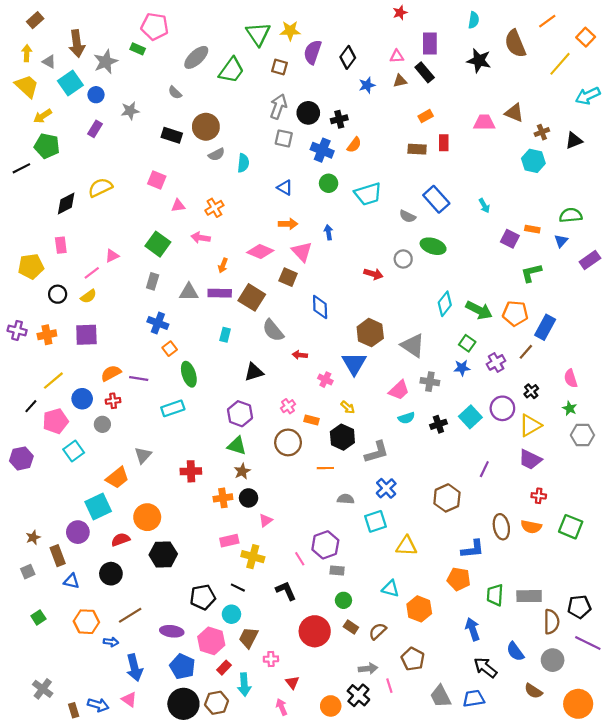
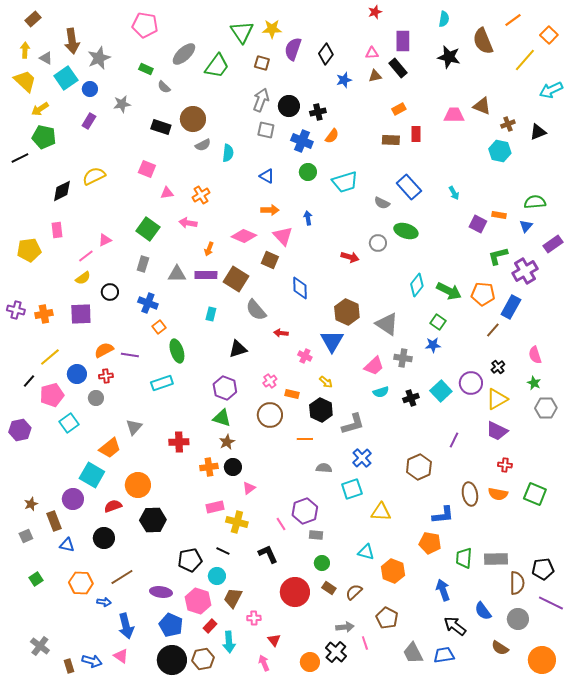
green rectangle: (138, 49) -> (146, 69), moved
black circle: (58, 294) -> (110, 292), moved
purple cross: (496, 362) -> (525, 271), moved, size x1.4
cyan square: (98, 506) -> (92, 475), turned -35

